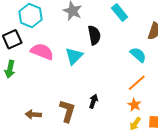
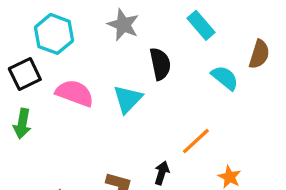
cyan semicircle: (138, 55) -> (225, 78), moved
orange line: (137, 83) -> (196, 141), moved

